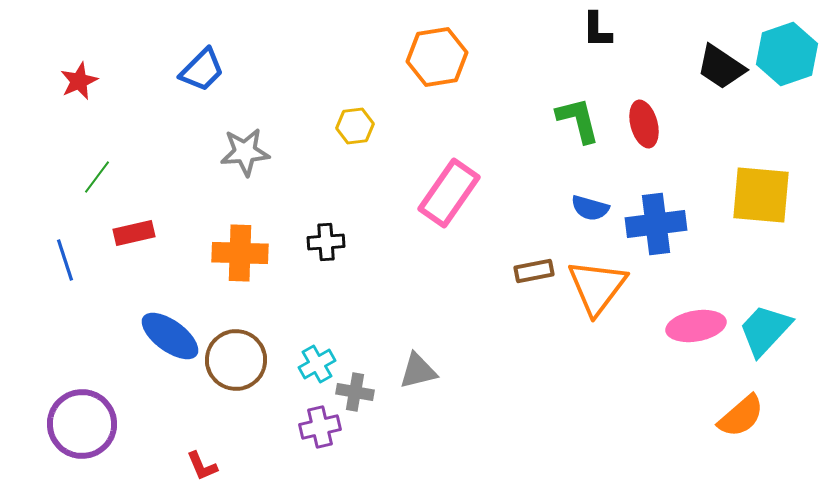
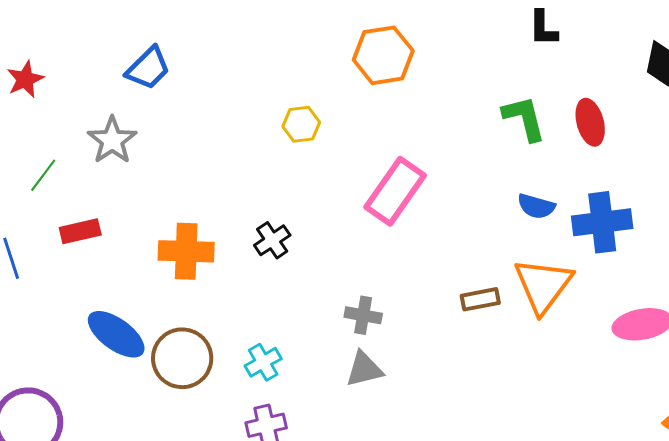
gray star: (245, 152) -> (112, 140), moved, turned -30
black cross: (326, 242) -> (272, 240), turned -30
brown rectangle: (534, 271) -> (480, 299), moved
gray cross: (355, 392) -> (363, 315), moved

